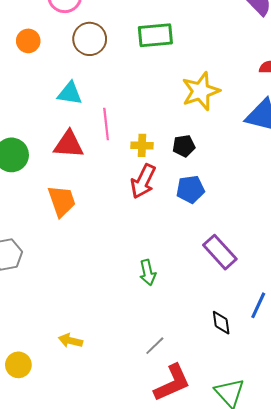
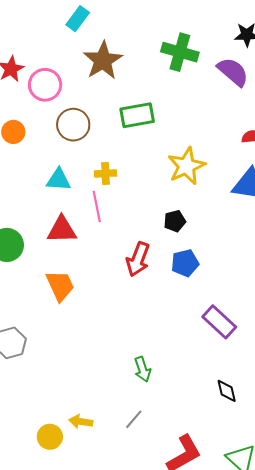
yellow cross: (142, 145) -> (105, 173), moved
green arrow: (148, 273) -> (143, 369), moved
gray line: (155, 346) -> (134, 419), moved
yellow circle: (18, 365) -> (50, 437), moved

